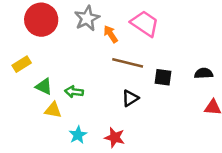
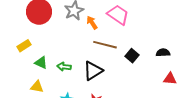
black square: (163, 77) -> (132, 56), turned 32
black triangle: (130, 98) -> (93, 71), moved, size x1.5
yellow triangle: (53, 110) -> (37, 87), moved

